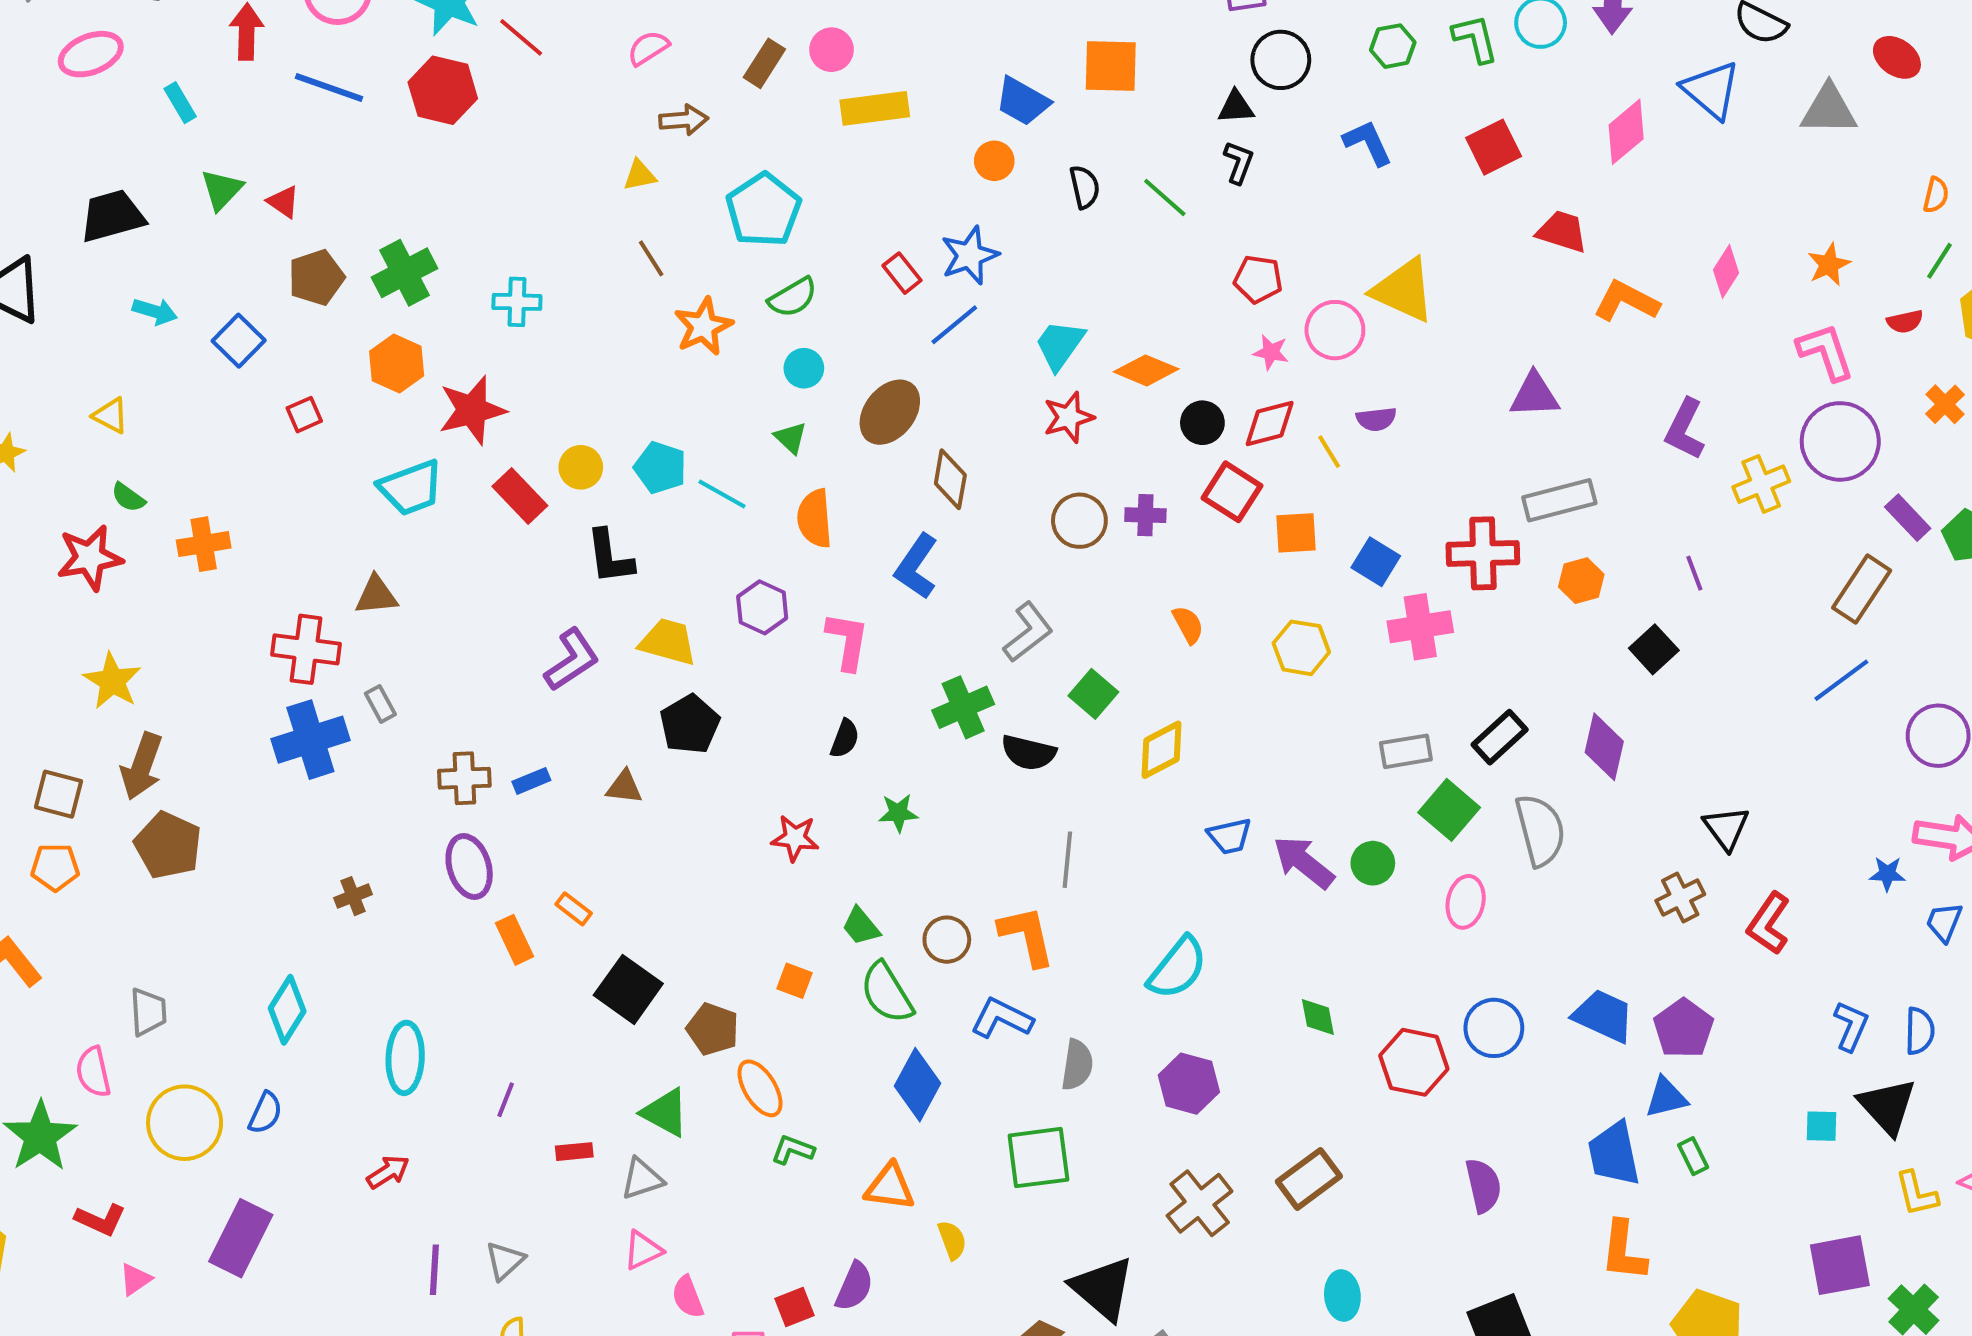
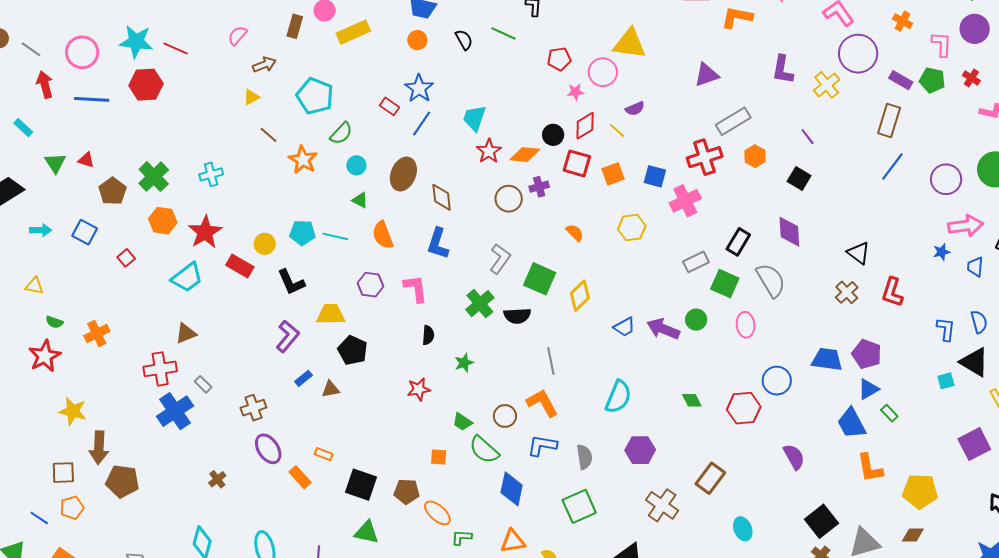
orange diamond: (1146, 370) -> (525, 155), moved
green square: (1093, 694) -> (540, 279), size x1.4
blue rectangle: (531, 781) -> (303, 378), moved
green triangle: (665, 1113) -> (367, 532), moved

